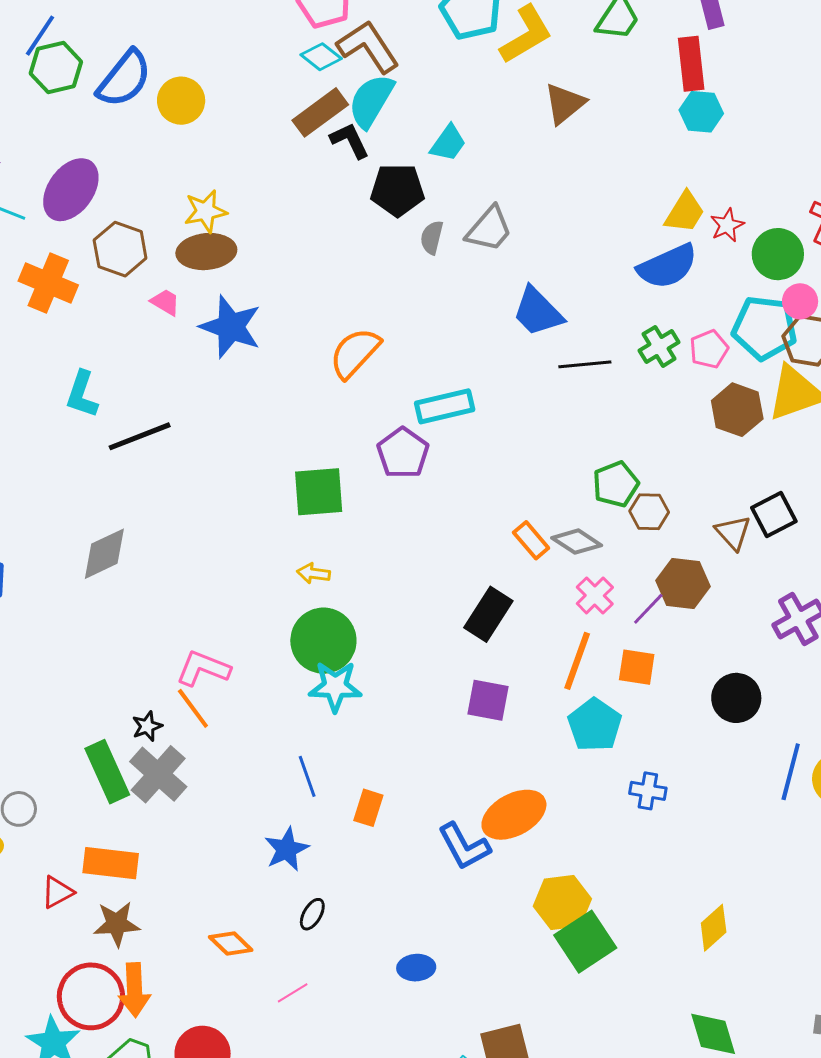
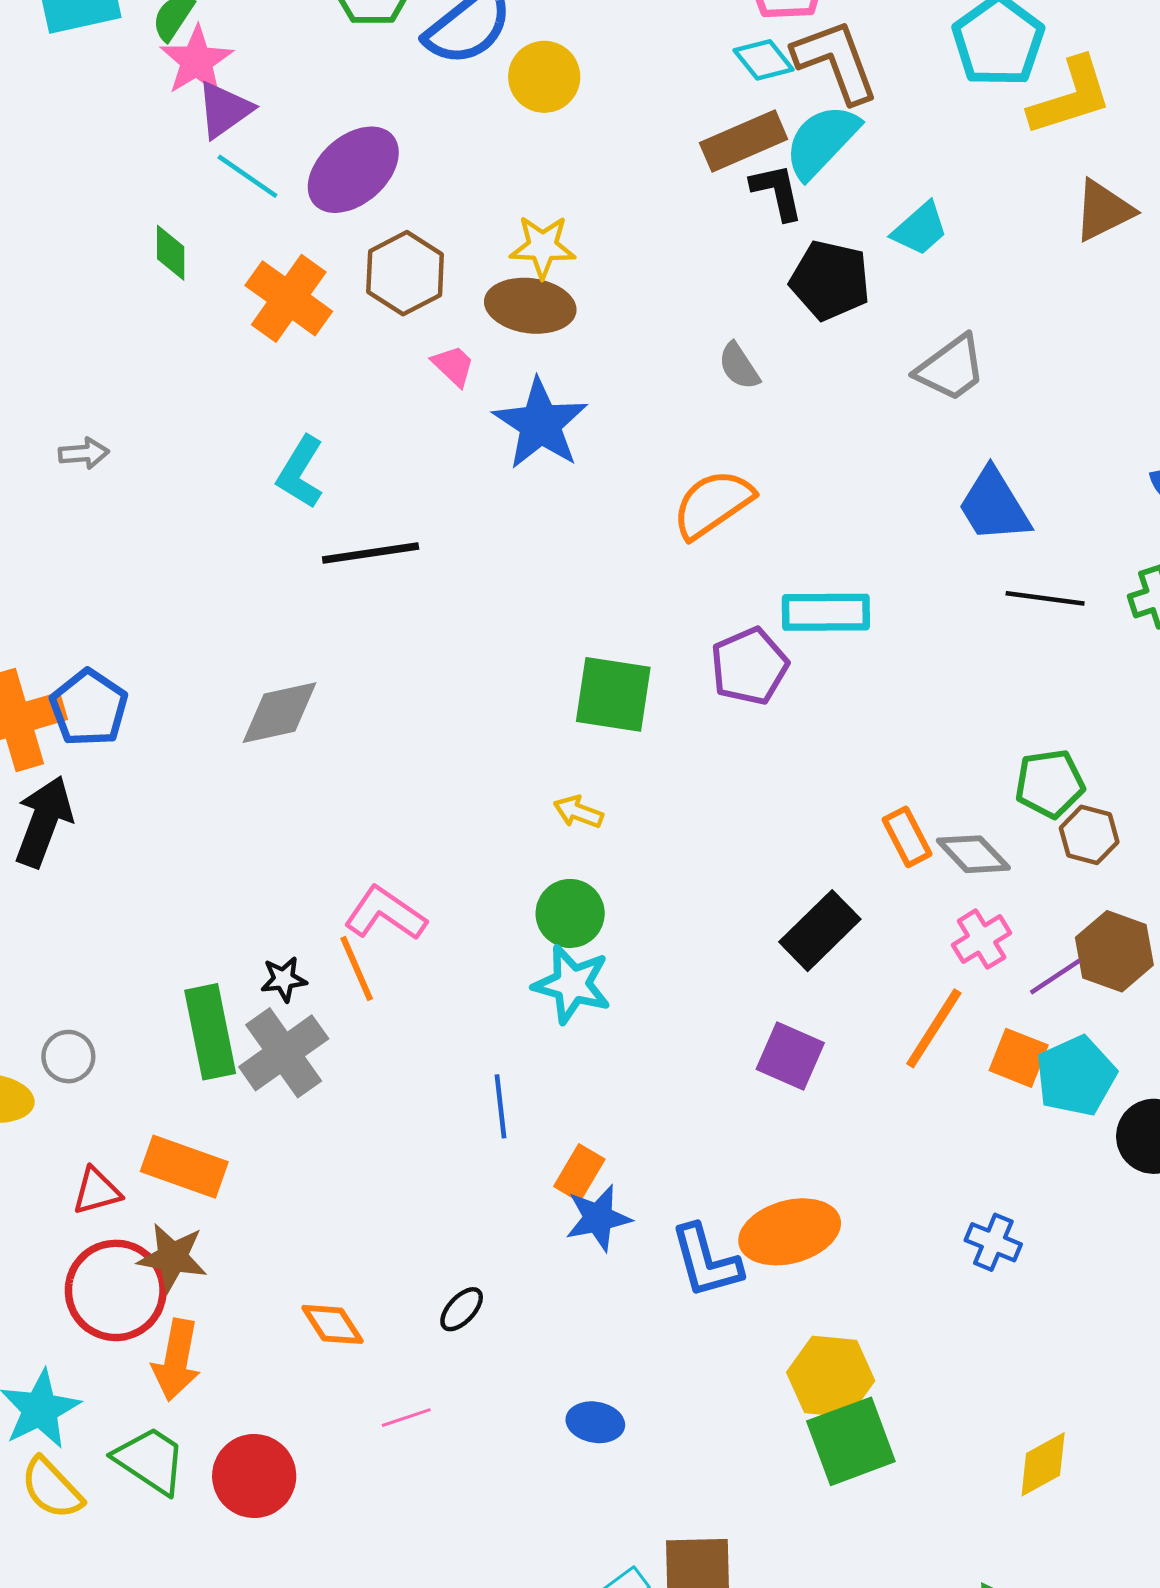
gray semicircle: (432, 237) -> (739, 366), moved, turned -60
green circle: (323, 641) -> (570, 913), size x0.7
cyan pentagon: (595, 725) -> (1076, 1076), moved
blue star: (287, 849) -> (598, 1218), moved
red circle: (91, 996) -> (116, 1290), moved

